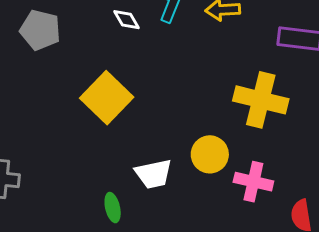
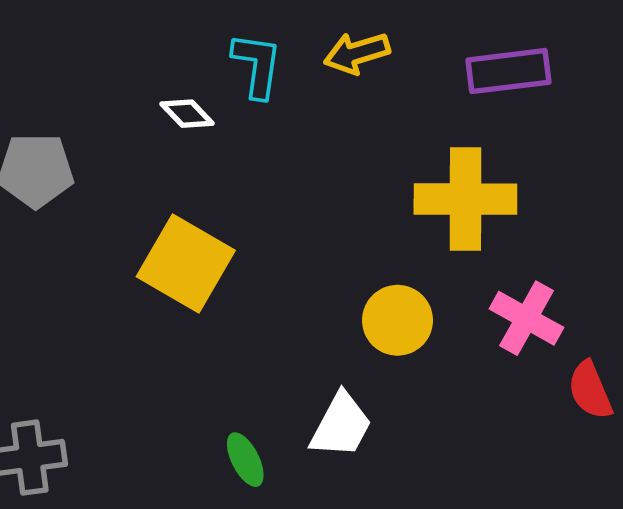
white trapezoid: (154, 174) -> (341, 425), moved, turned -36
pink cross: (253, 182) -> (526, 318), moved, turned 30

